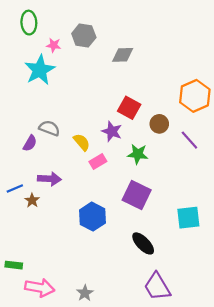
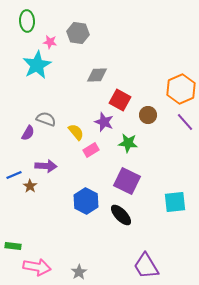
gray diamond: (123, 55) -> (97, 75), moved
purple line: (189, 140) -> (185, 122), moved
black ellipse: (143, 243) -> (121, 215), moved

